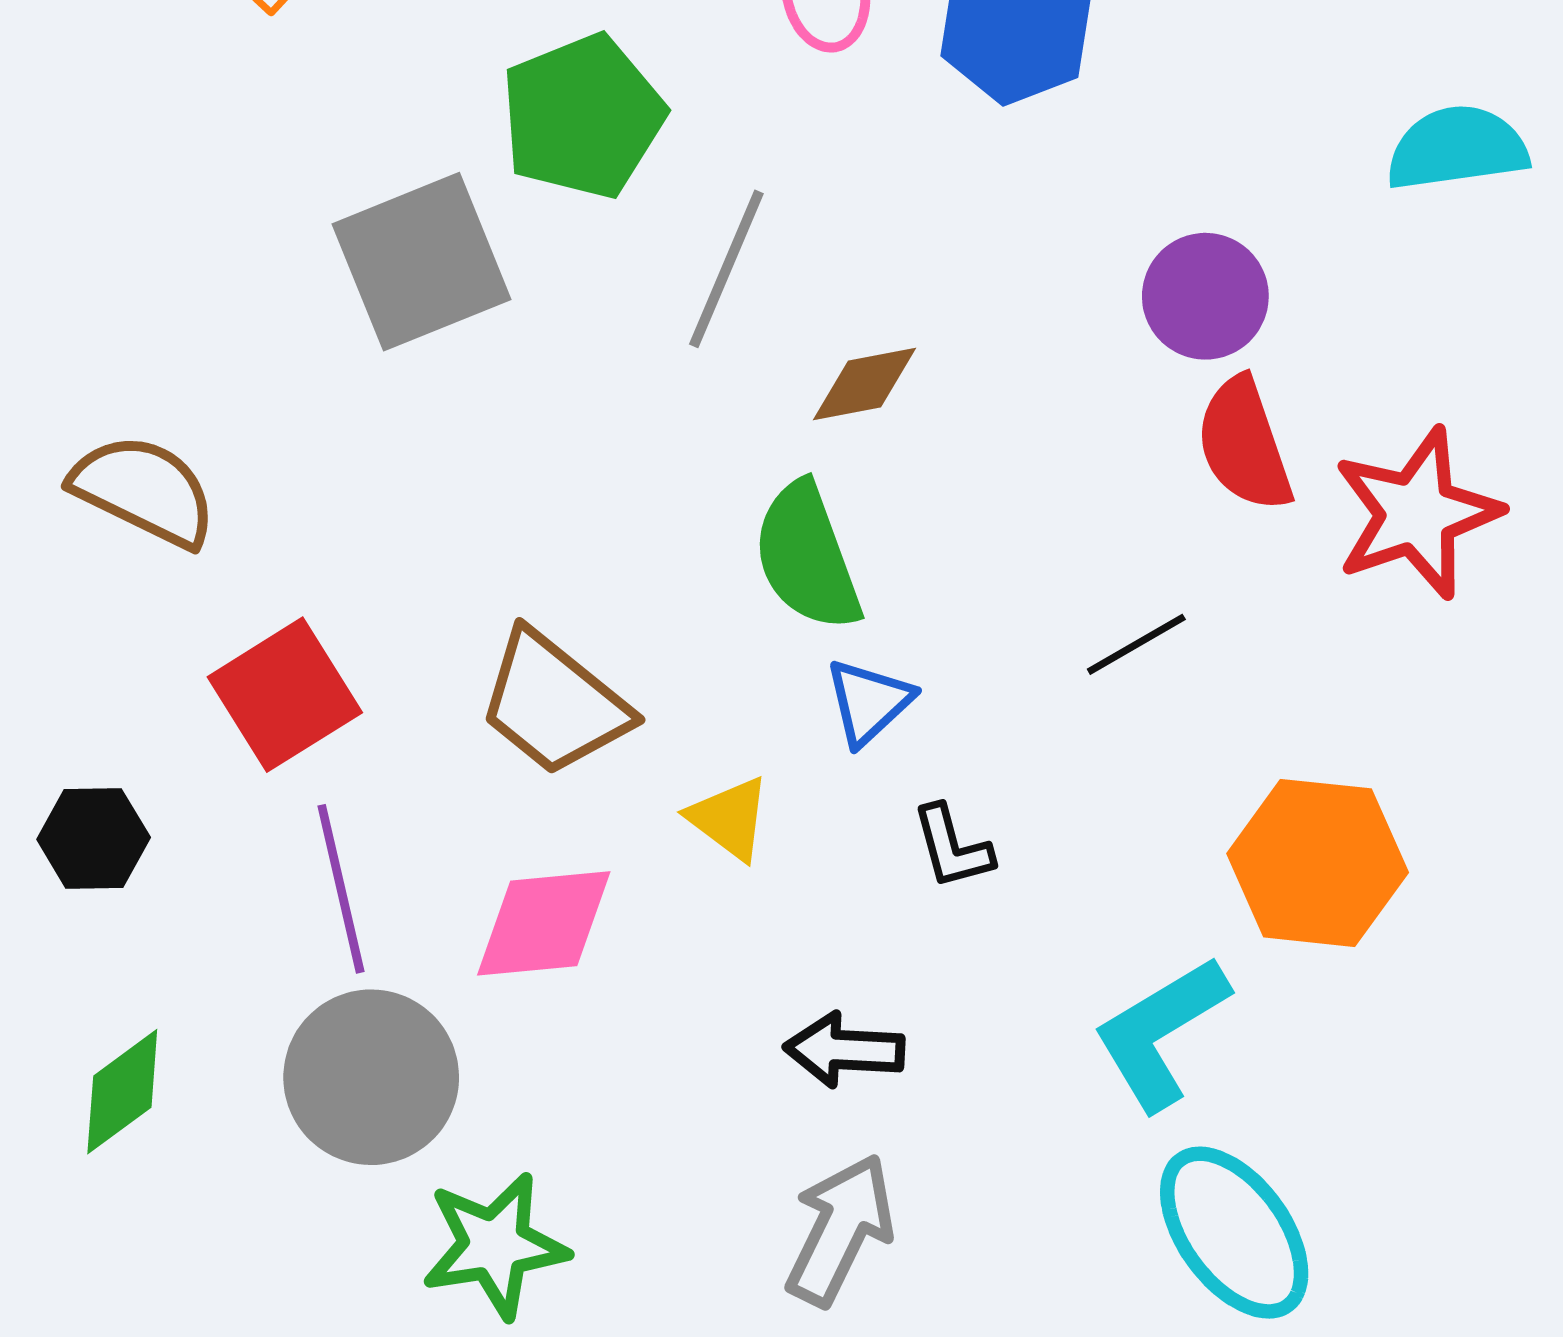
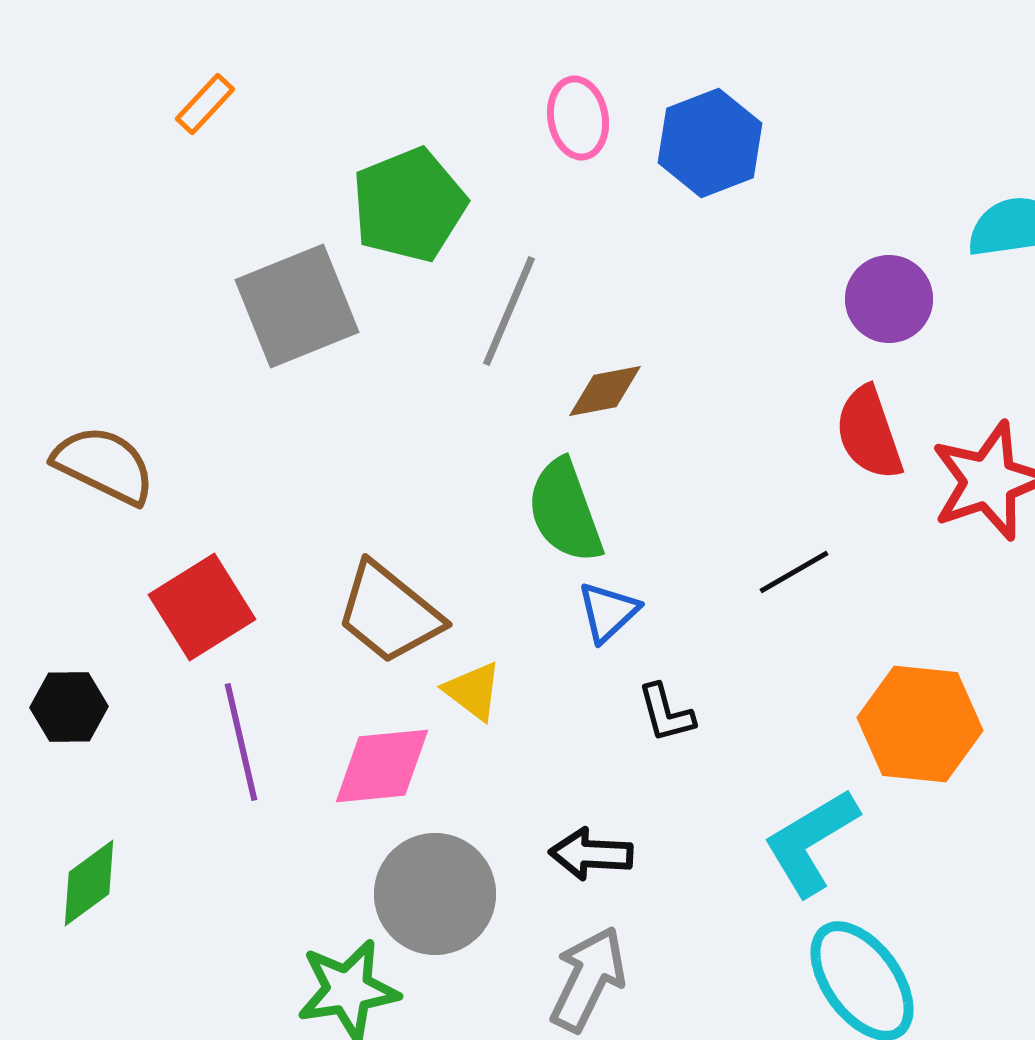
purple circle: (1205, 296) -> (889, 299), moved
yellow triangle: (729, 818) -> (473, 691), moved
gray circle: (371, 1077) -> (435, 894), moved

